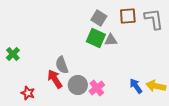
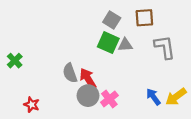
gray L-shape: (154, 19) -> (165, 47), moved
red arrow: (55, 79) -> (88, 79), moved
yellow arrow: (156, 86) -> (176, 97), turned -48

